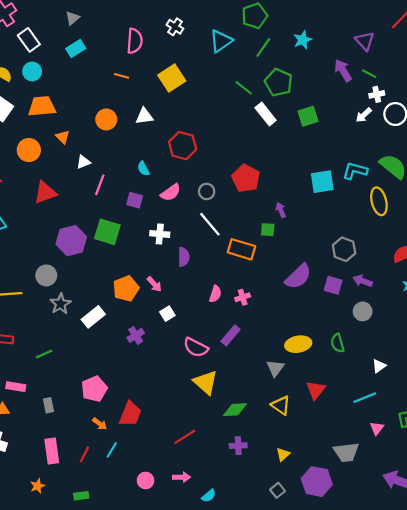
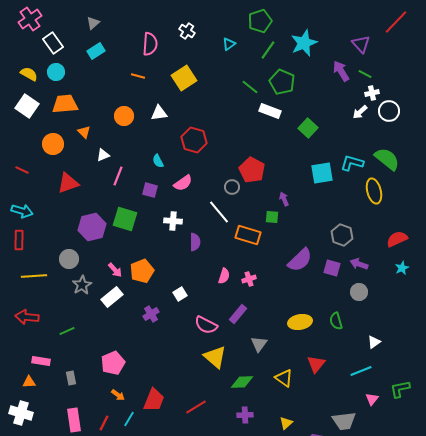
cyan star: (303, 40) -> (304, 43), size x1.5
cyan triangle: (221, 41) -> (229, 44), size x0.6
white rectangle: (266, 114) -> (270, 111), turned -30
green square: (308, 116) -> (308, 128), moved, turned -30
gray circle: (207, 191) -> (232, 187), moved
pink arrow: (154, 284) -> (115, 270), moved
gray triangle: (275, 368) -> (259, 344), moved
red trapezoid: (130, 414) -> (154, 400), moved

